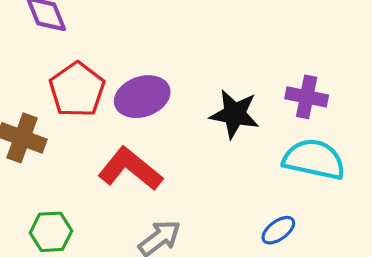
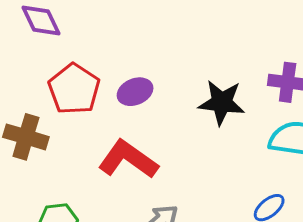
purple ellipse: (142, 97) -> (135, 92), size x0.7

